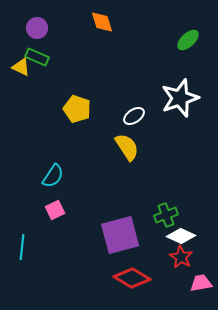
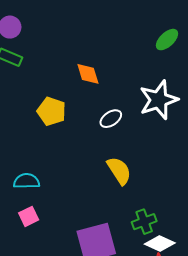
orange diamond: (102, 22) -> (88, 74), moved
yellow semicircle: (127, 147) -> (119, 171), moved
cyan semicircle: (53, 176) -> (27, 181), turned -125

